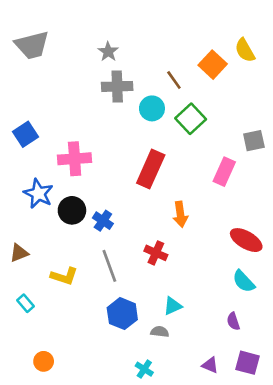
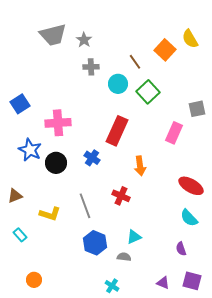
gray trapezoid: (32, 45) -> (53, 35), moved
gray cross: (117, 86) -> (91, 67), size x0.7
blue cross: (103, 221) -> (92, 158), moved

